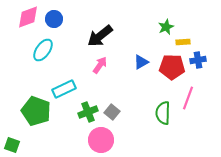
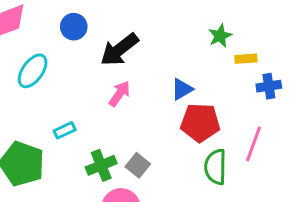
blue circle: (54, 19) -> (74, 27), moved
red pentagon: (172, 67) -> (200, 123), moved
cyan rectangle: (64, 89) -> (65, 130), size x0.6

